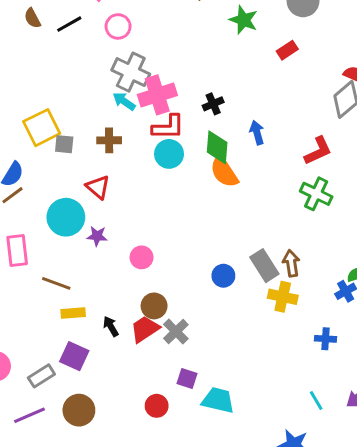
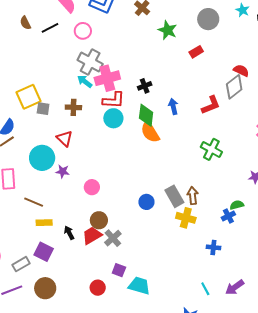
red L-shape: (318, 151) -> (211, 105), moved

